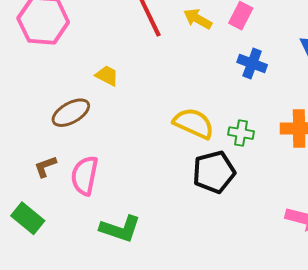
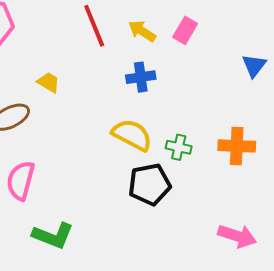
blue cross: (252, 63) -> (141, 77), moved, turned -32

